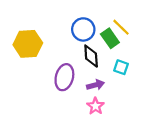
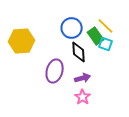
cyan square: (121, 67) -> (106, 44), moved

